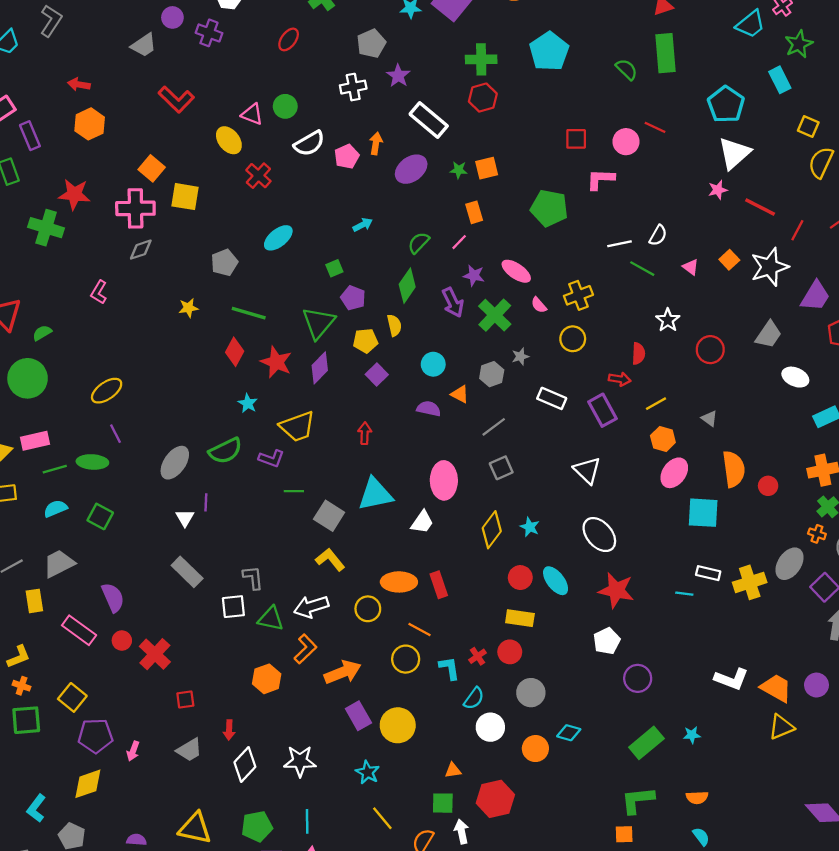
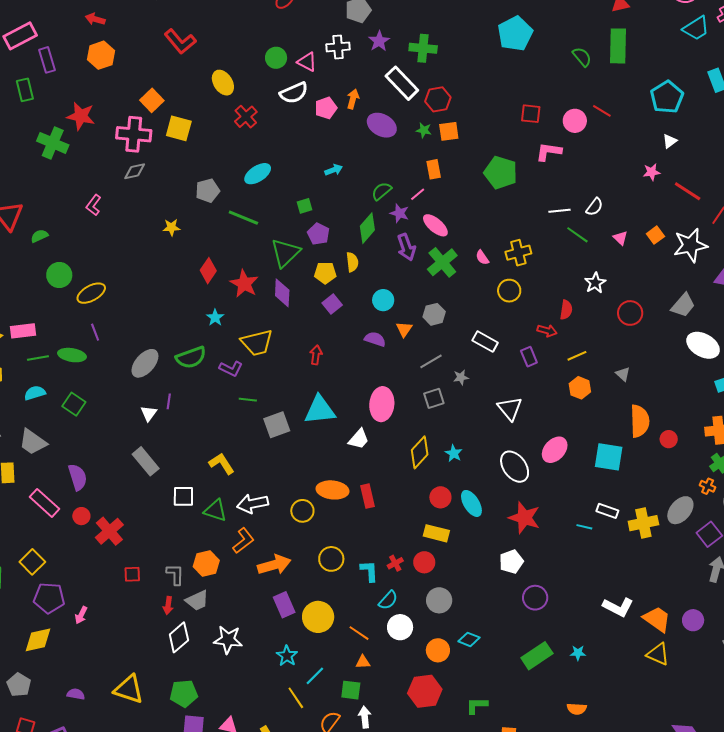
green cross: (481, 59) -> (423, 48), moved
red hexagon: (483, 98) -> (438, 99), moved
pink triangle: (252, 114) -> (307, 62), moved
white triangle: (734, 153) -> (670, 141), size x0.5
purple ellipse: (411, 169) -> (382, 125), turned 60
pink ellipse: (516, 271) -> (435, 225), moved
purple star: (474, 276) -> (399, 213), moved
green line: (249, 313) -> (243, 218), moved
gray star: (520, 356) -> (461, 377), moved
purple diamond: (320, 368) -> (282, 293), turned -48
white ellipse: (795, 377) -> (703, 345), size x1.4
green circle: (28, 378) -> (59, 275), moved, size x0.7
orange triangle: (460, 394) -> (404, 329), turned 30
purple rectangle: (603, 410) -> (529, 357), size x0.7
pink ellipse: (674, 473) -> (555, 450), moved
gray square: (329, 516) -> (277, 425), turned 32
yellow L-shape: (330, 560) -> (222, 464), moved
gray trapezoid: (59, 564) -> (33, 442), turned -124
gray L-shape: (253, 578) -> (175, 574), moved
orange line: (420, 629) -> (359, 633), moved
yellow triangle: (781, 727) -> (658, 654), turned 40
gray trapezoid: (189, 750) -> (197, 600), moved
red hexagon: (495, 799) -> (425, 691), moved
green L-shape: (638, 800) -> (477, 705), moved, size x0.7
cyan line: (307, 821) -> (315, 676), moved, turned 40

